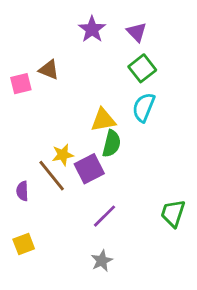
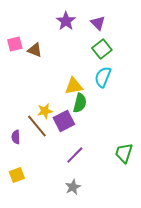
pink square: (21, 84) -> (15, 44), moved

